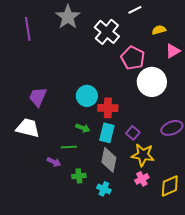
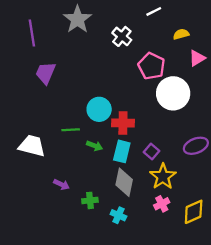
white cross: (107, 32) -> (122, 36), size x0.7
purple trapezoid: (38, 97) -> (46, 73), moved
green line: (69, 147) -> (71, 130), moved
yellow star: (143, 155) -> (163, 177), turned 30

